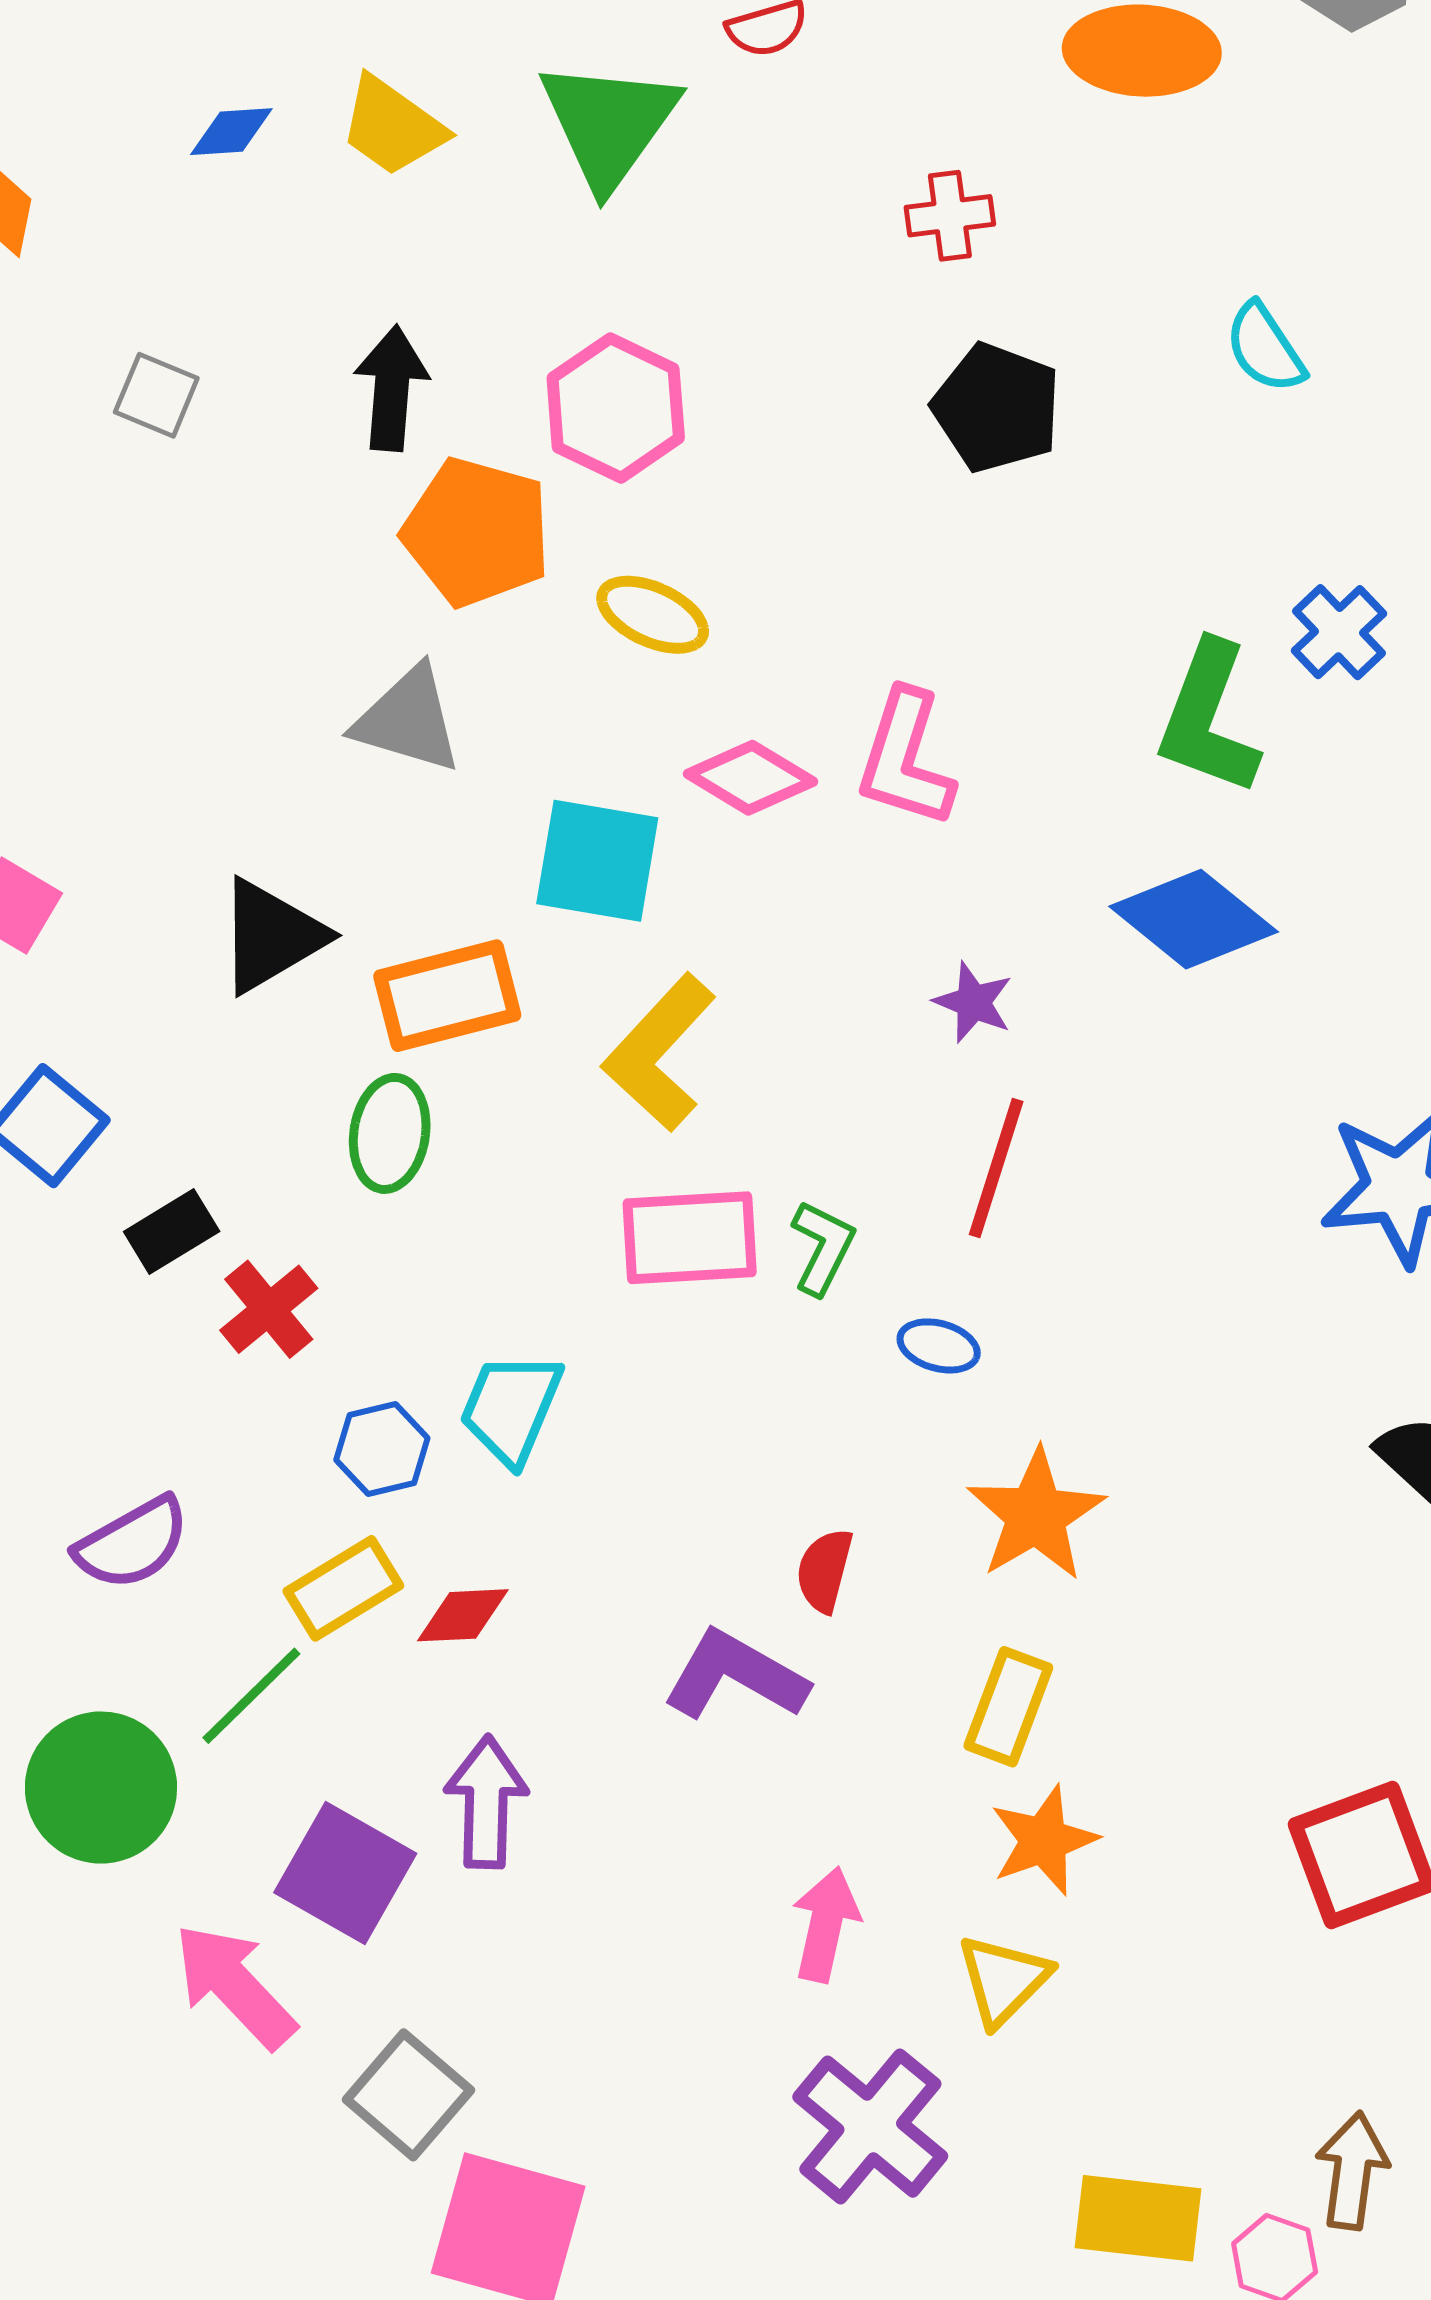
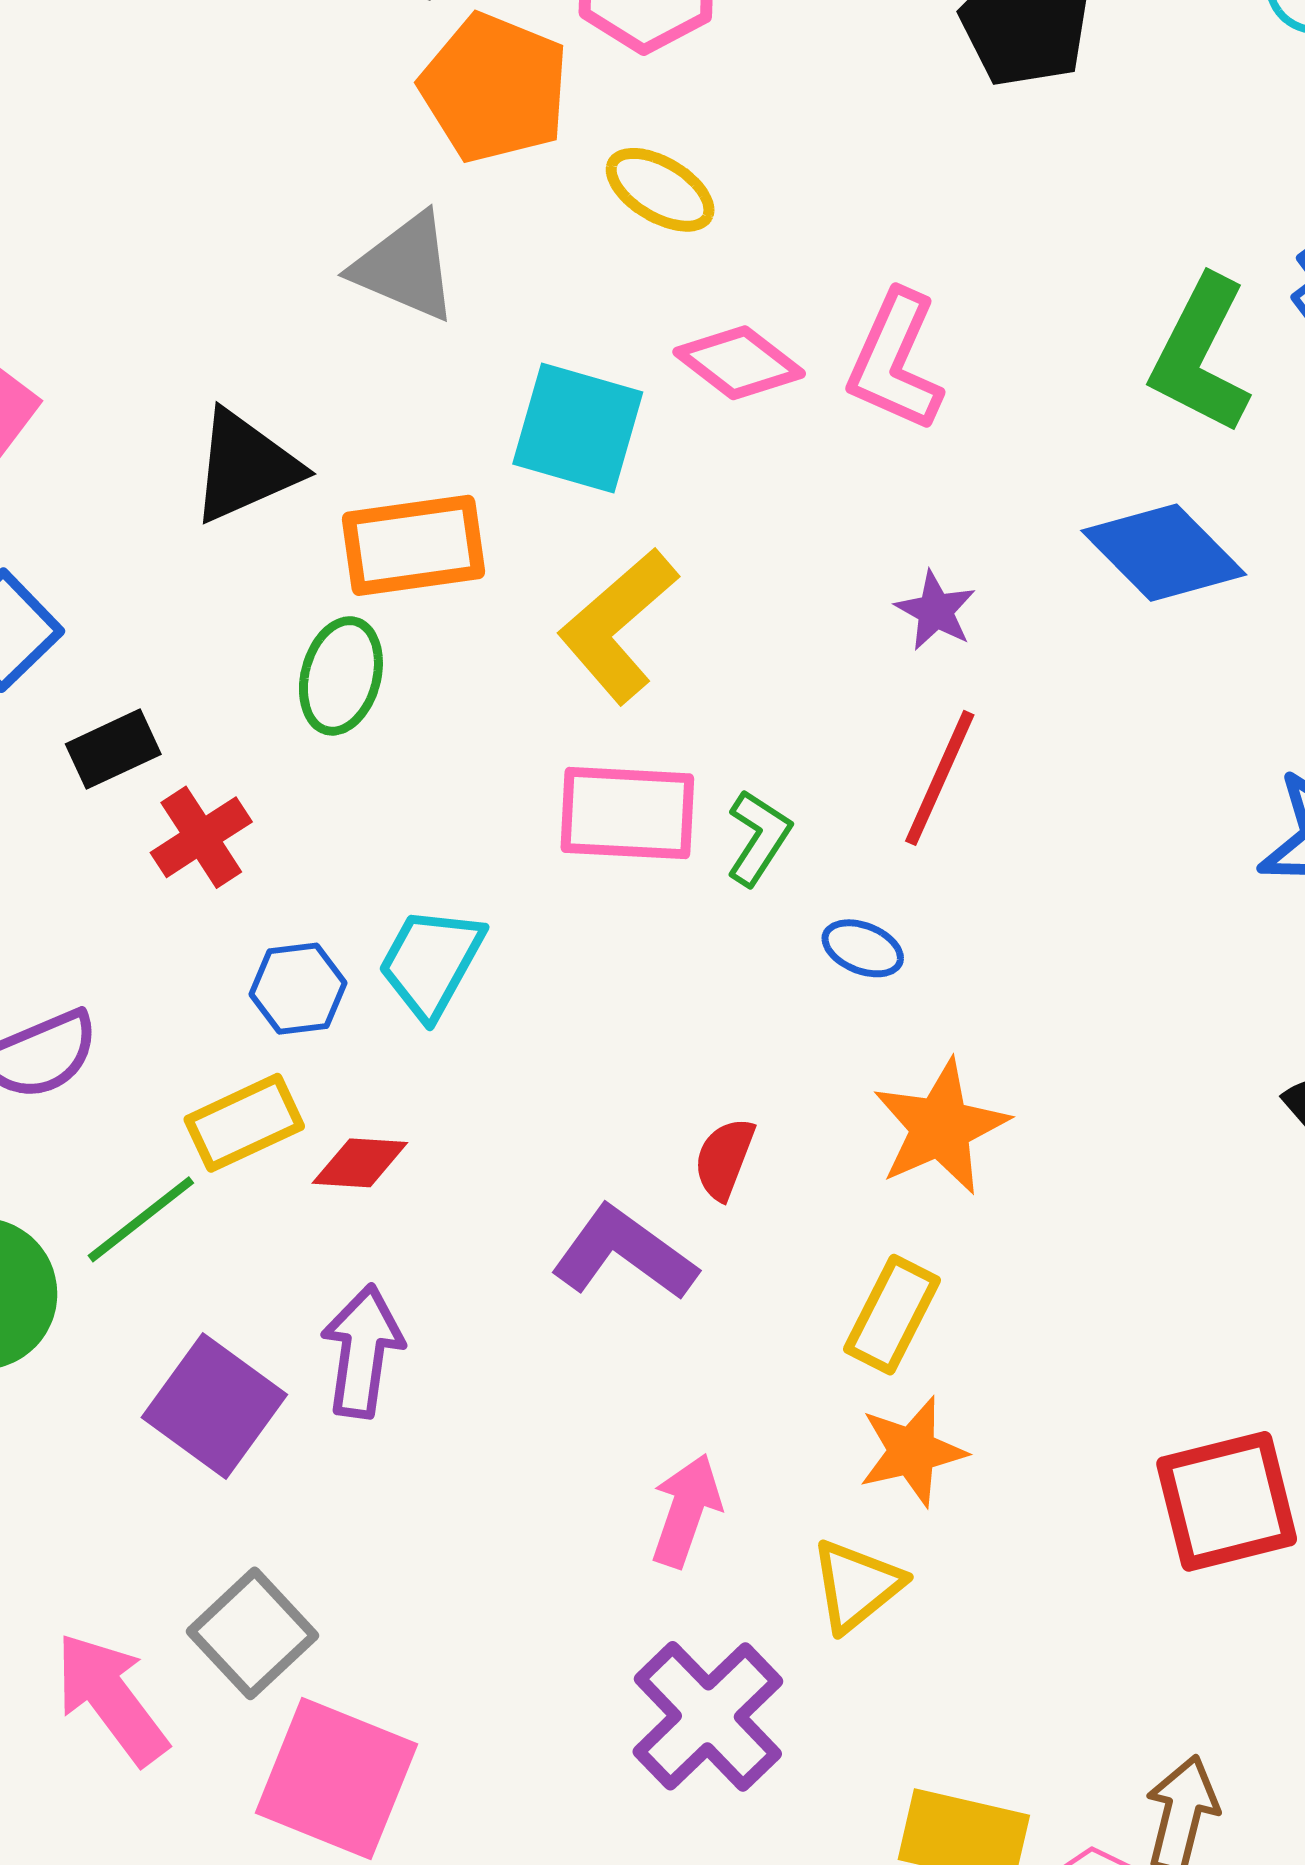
pink arrow: (235, 1986) -> (111, 1699), moved

